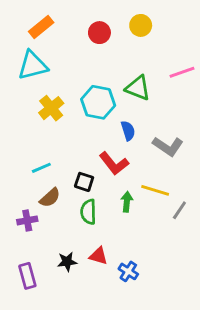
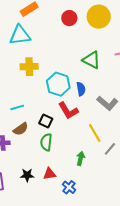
yellow circle: (141, 25) -> (99, 17), size x1.5
cyan hexagon: (98, 102) -> (58, 84), moved
yellow cross: (51, 108) -> (29, 67), turned 30
yellow line: (155, 190) -> (95, 133), turned 36
green arrow: (127, 202) -> (81, 158), moved
red triangle: (98, 256) -> (49, 174), turned -32

